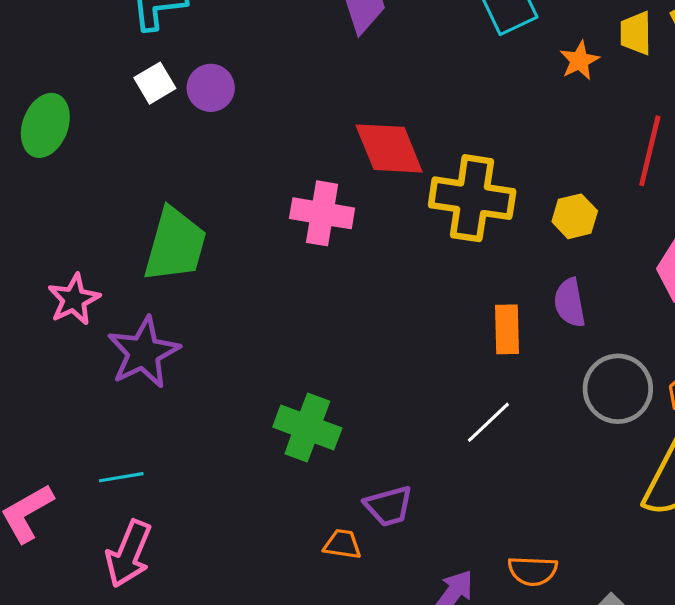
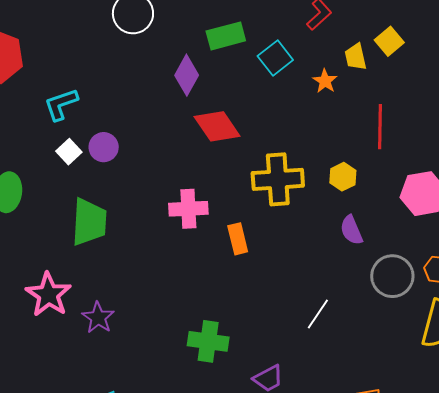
red diamond: (389, 148) -> (217, 126), moved
green trapezoid: (175, 245) -> (89, 222), moved
pink star: (74, 299) -> (48, 295), size x1.4
orange rectangle: (507, 329) -> (238, 239), moved
purple star: (144, 352) -> (98, 318), size x0.7

